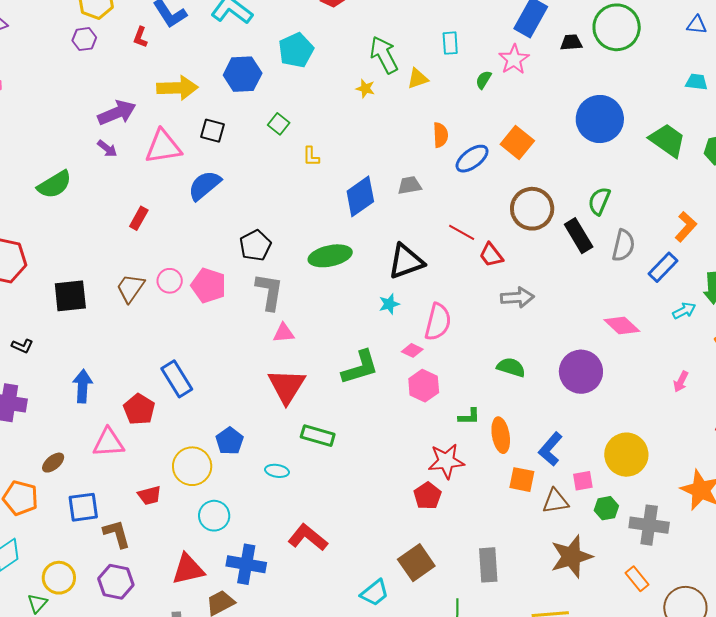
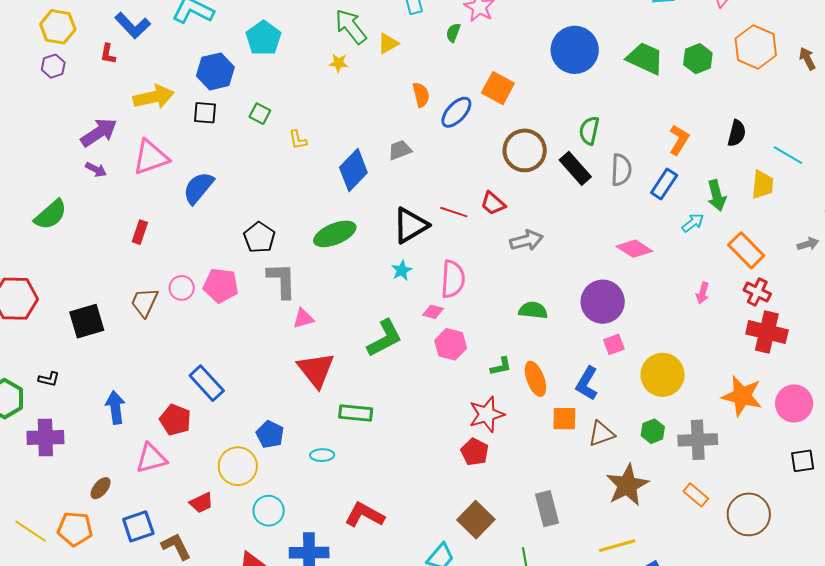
black square: (213, 131) -> (205, 113), moved
red line: (462, 232) -> (454, 212), moved
pink square: (583, 481) -> (614, 344), moved

